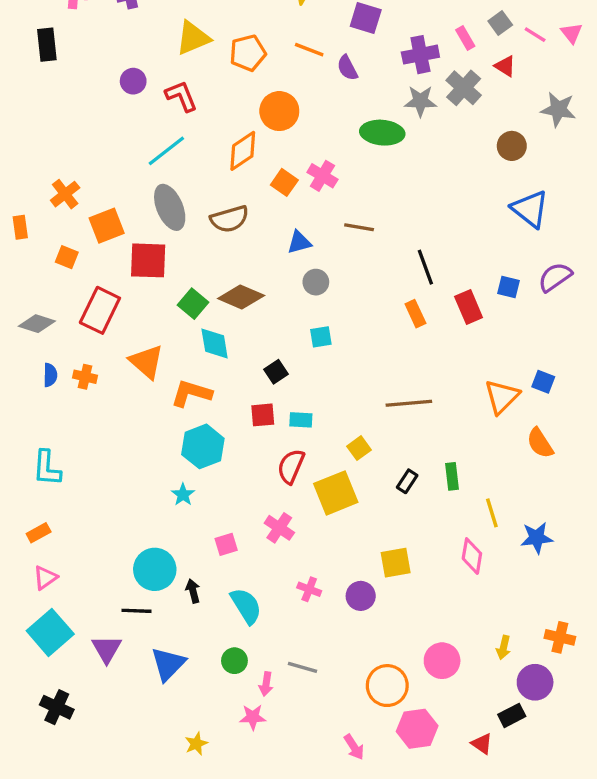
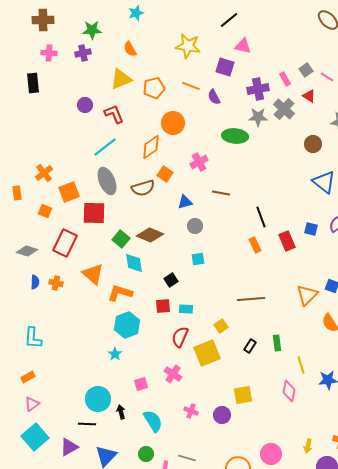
pink cross: (322, 176) -> (199, 162), turned 30
orange square: (284, 182) -> (165, 174), moved
purple triangle: (107, 649) -> (69, 447), turned 30

